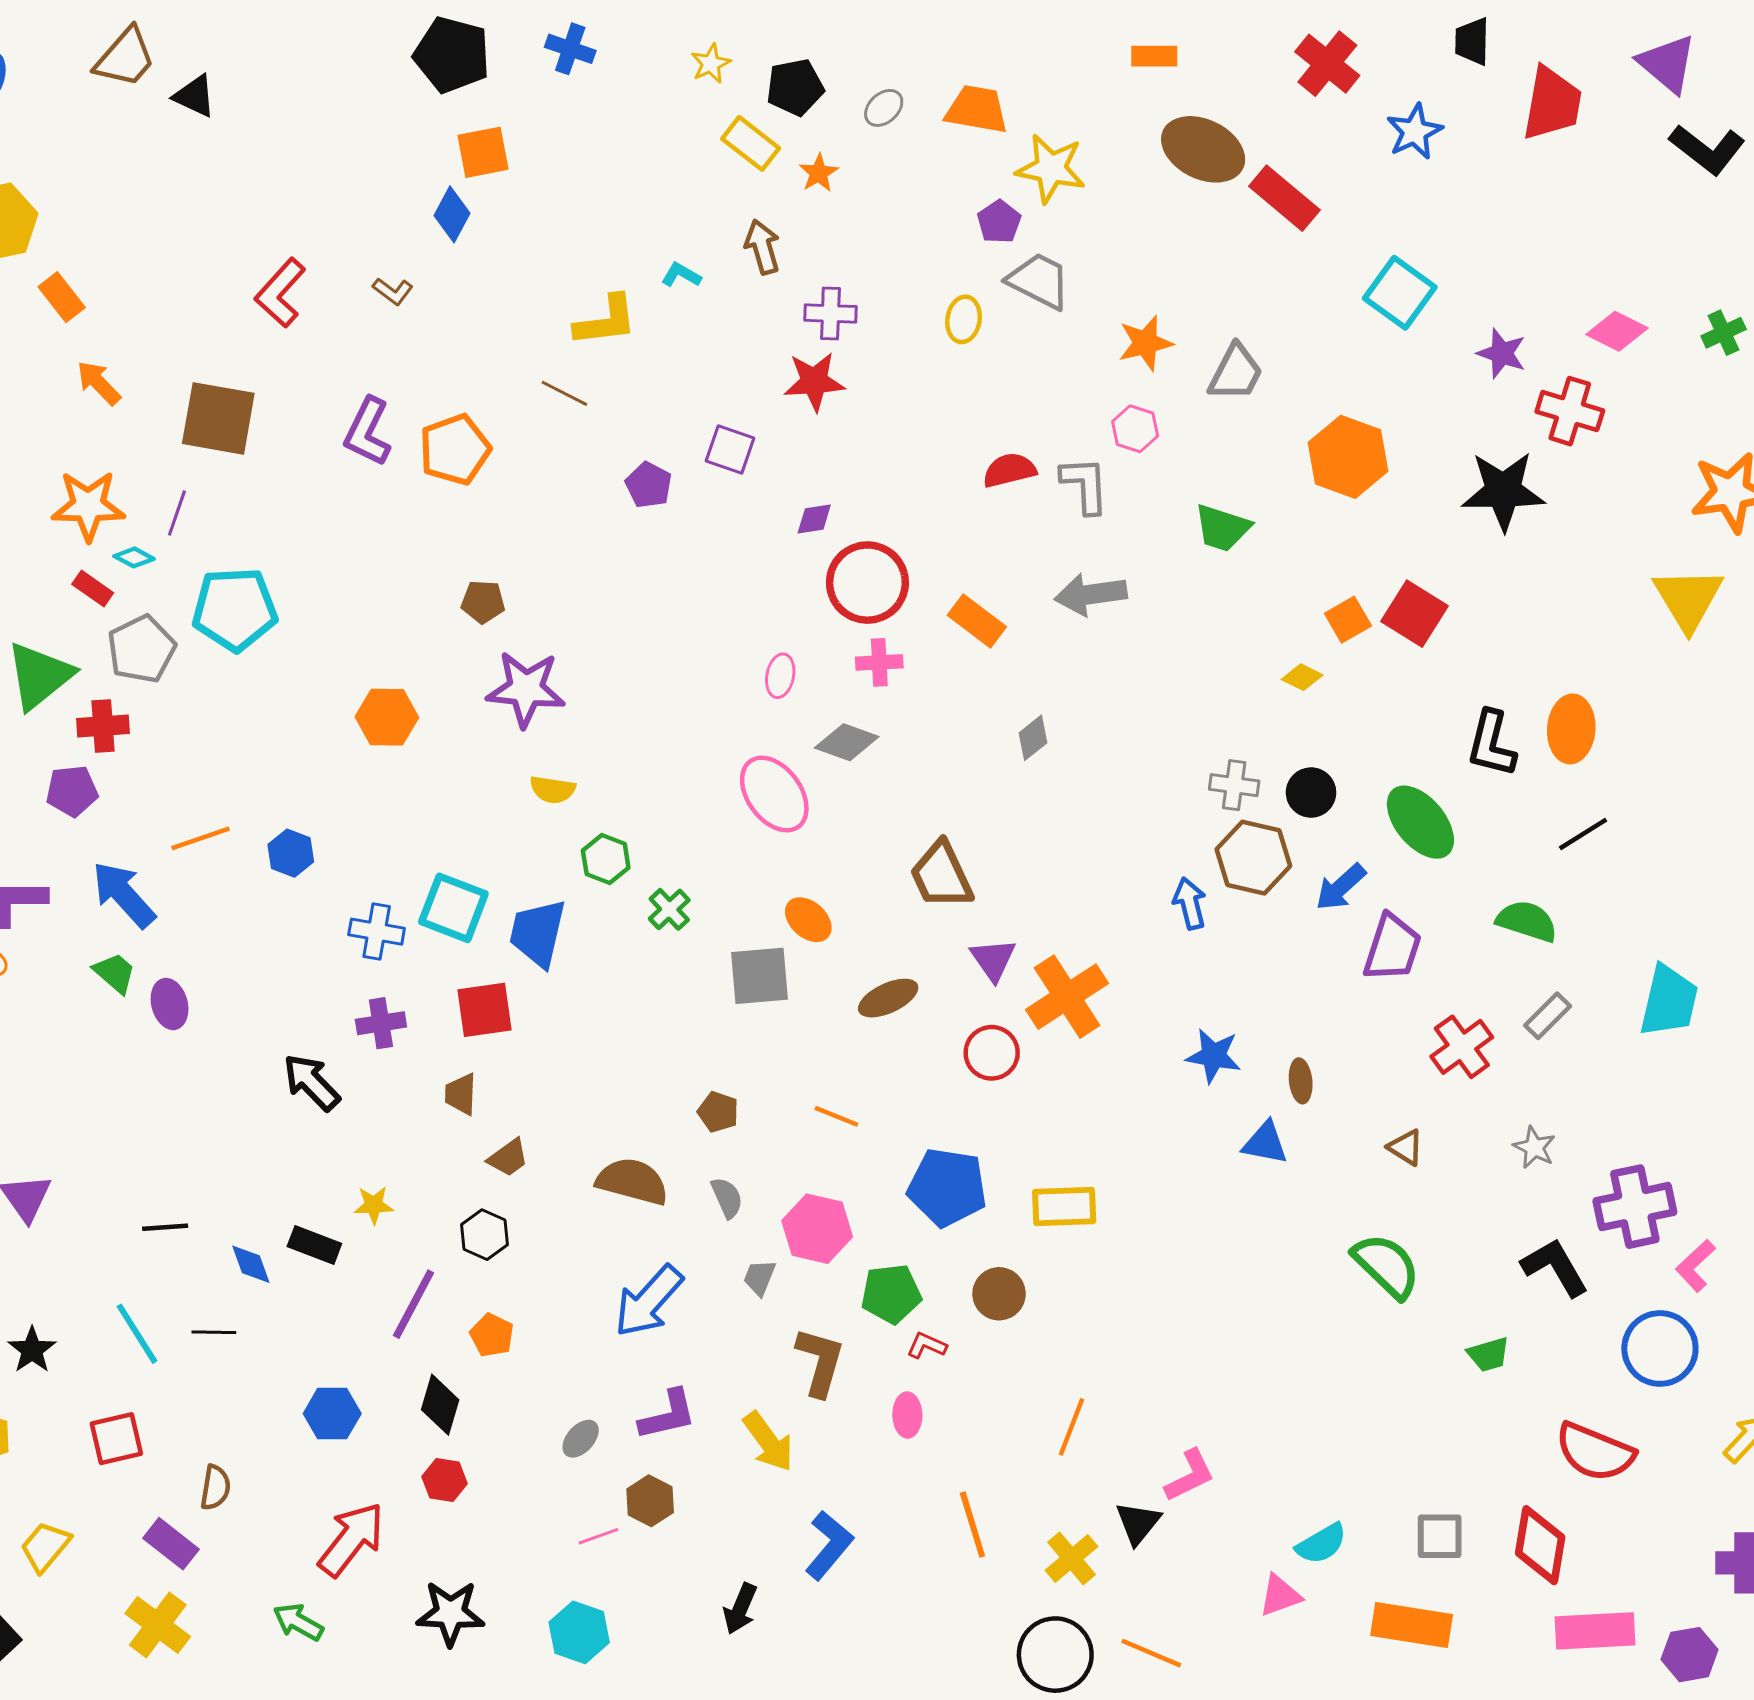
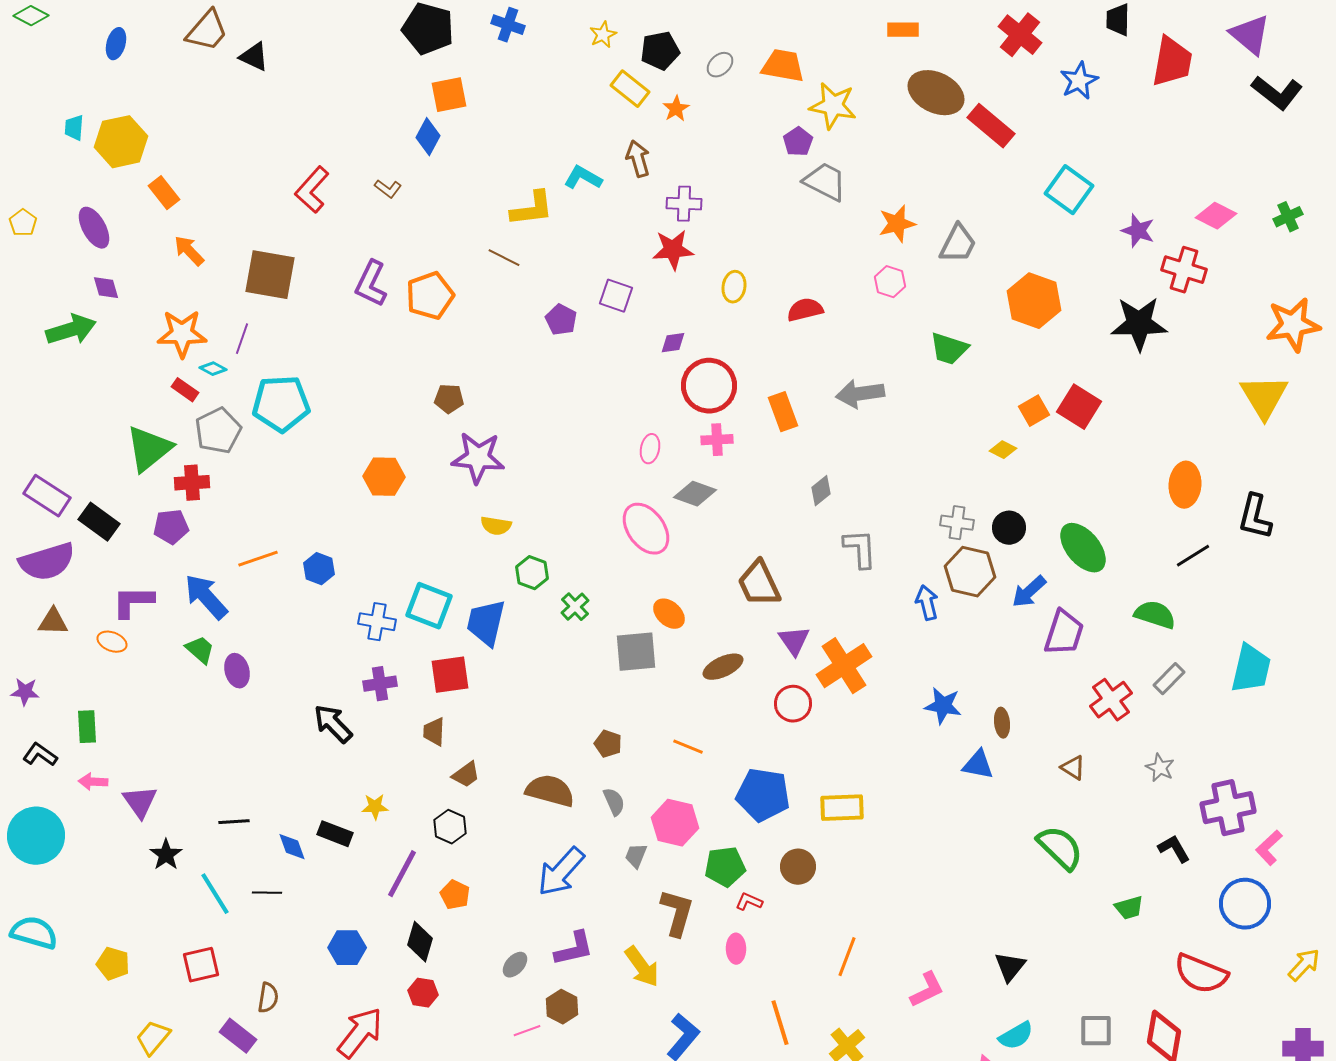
cyan L-shape: (681, 275) -> (583, 178), size x1.4
yellow ellipse: (964, 319) -> (734, 287), moved
gray L-shape: (1085, 485) -> (860, 549), moved
orange rectangle: (977, 621) -> (783, 412), turned 33
black L-shape: (1491, 744) -> (1255, 517), moved
black L-shape: (1555, 1267) -> (1174, 849), size x0.7
black star: (32, 1350) -> (166, 855), moved
black triangle: (1138, 1523) -> (1010, 967), moved

